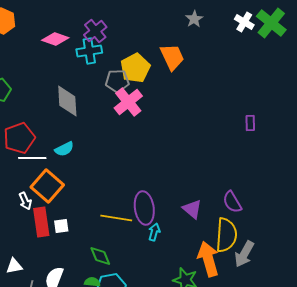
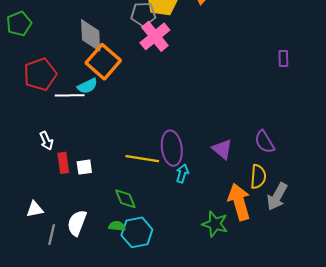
white line: (32, 158) -> (70, 95), moved
orange square: (47, 186) -> (103, 62), moved
red rectangle: (41, 222) -> (63, 163), size x0.7
yellow semicircle: (226, 235) -> (258, 177), size x0.7

